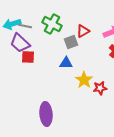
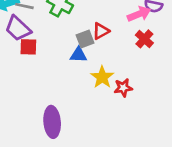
red triangle: (83, 31) -> (101, 31), moved
gray square: (71, 42) -> (85, 39), moved

